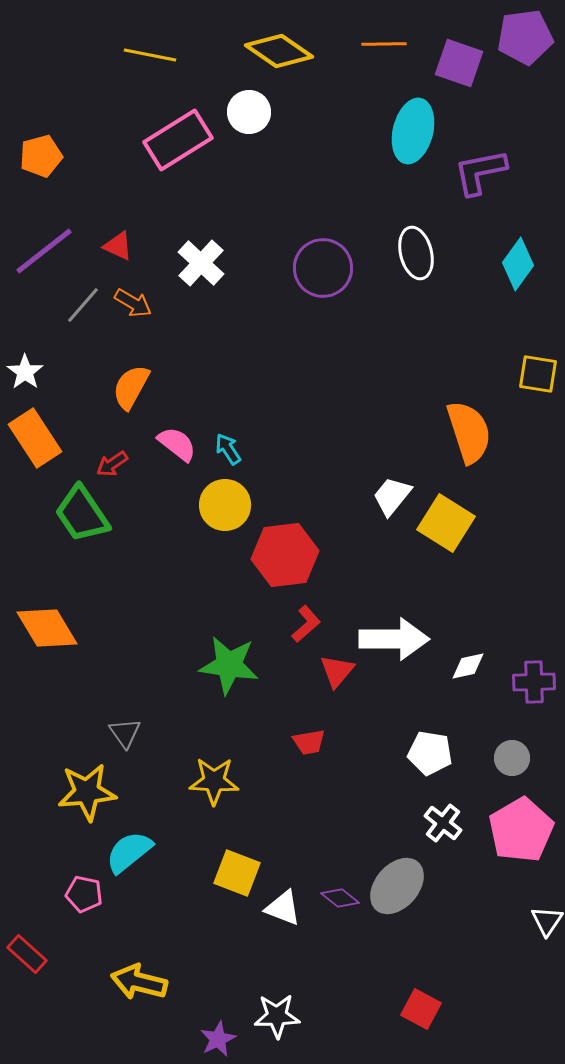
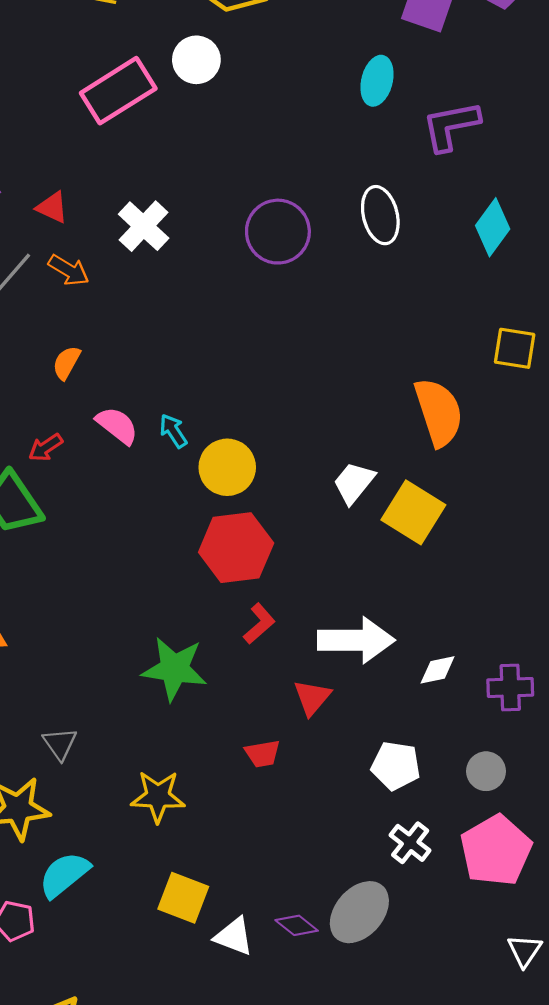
cyan ellipse: (413, 131) -> (377, 81), size x0.7
orange semicircle: (131, 387) -> (66, 363), size x0.7
yellow circle: (225, 505) -> (227, 467), moved
red triangle: (337, 671) -> (312, 697), moved

